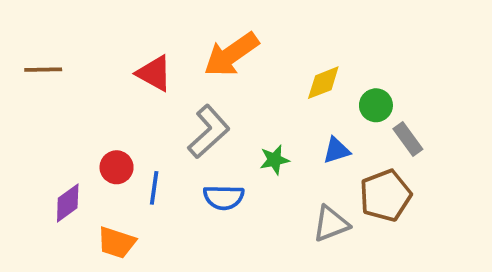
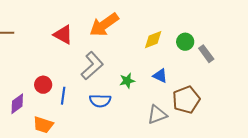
green circle: (376, 105) -> (185, 42), moved
gray rectangle: (408, 139) -> (206, 54), moved
blue triangle: (336, 150) -> (160, 76), turned 42

